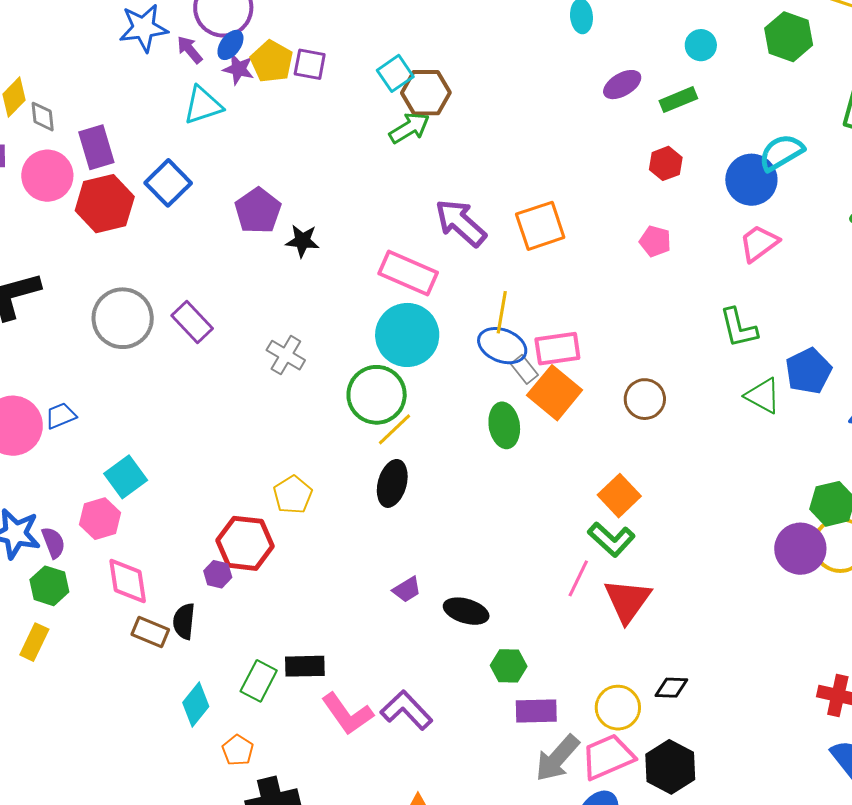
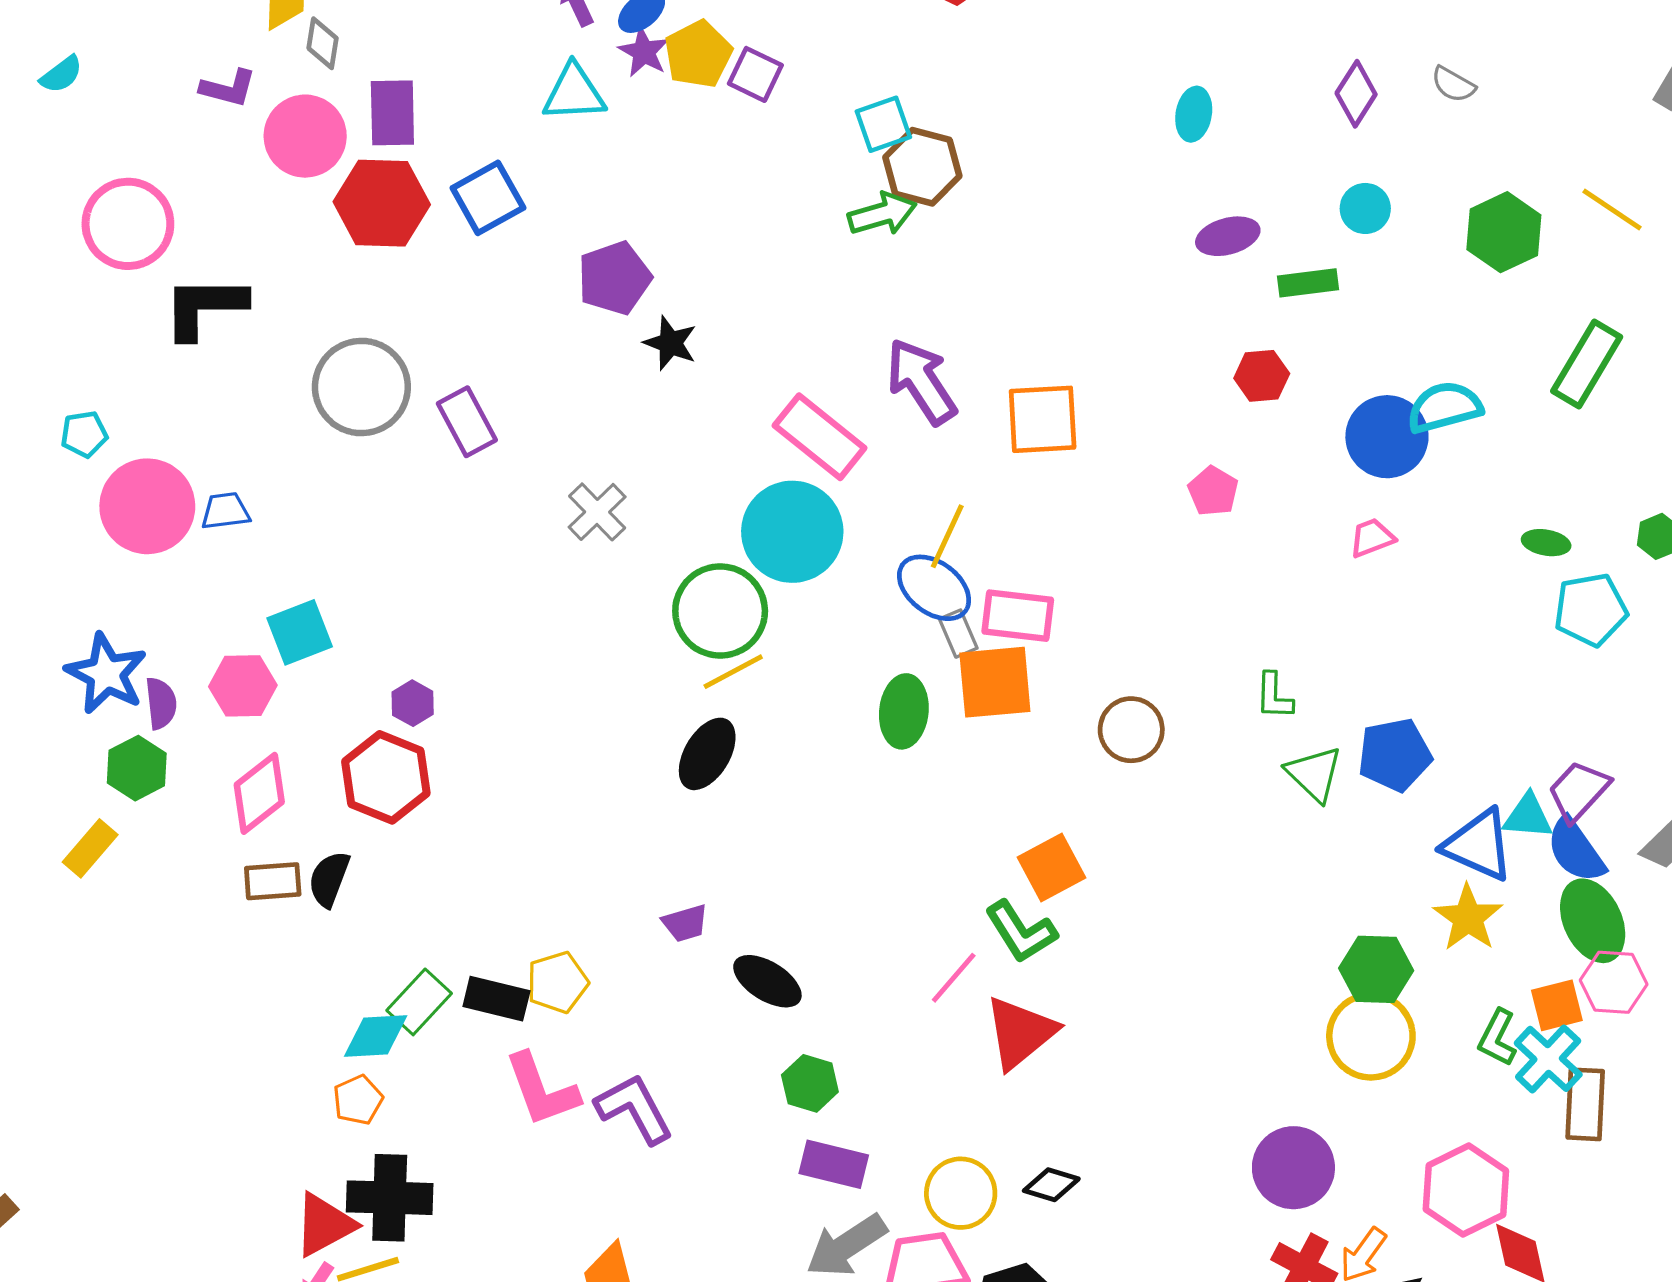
pink trapezoid: (759, 243) -> (1372, 538), size x0.7
green L-shape: (738, 328) -> (1274, 696), moved, size x0.7
orange square: (555, 393) -> (995, 682), turned 30
yellow pentagon: (293, 495) -> (557, 982), moved
red hexagon: (245, 543) -> (386, 777), moved
purple circle: (800, 549) -> (1293, 1168), moved
purple hexagon: (218, 574) -> (413, 703), moved
pink diamond: (128, 581) -> (259, 793), turned 45
brown rectangle: (150, 632) -> (273, 881), turned -42
cyan diamond: (196, 704) -> (376, 1036), moved, turned 33

